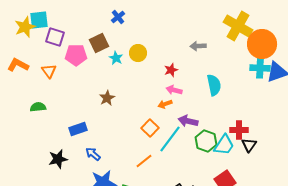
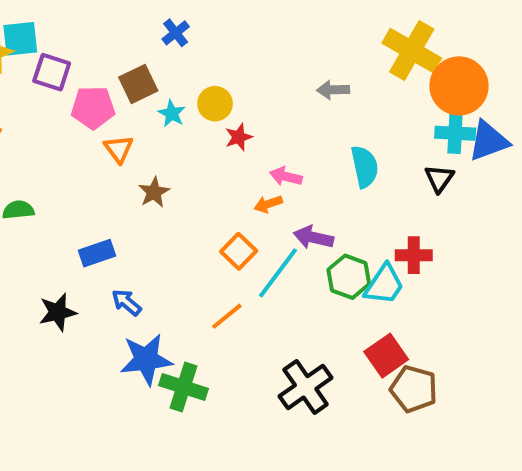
red star: (171, 70) -> (239, 137), moved
orange triangle: (49, 71) -> (119, 149), moved
black triangle: (249, 145) -> (439, 178), moved

